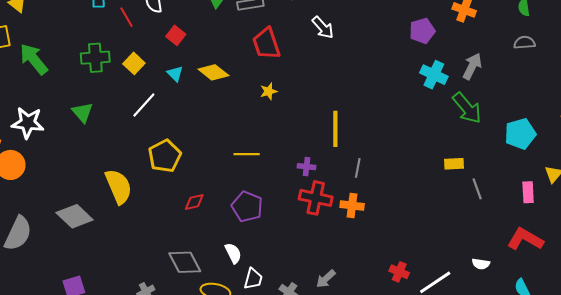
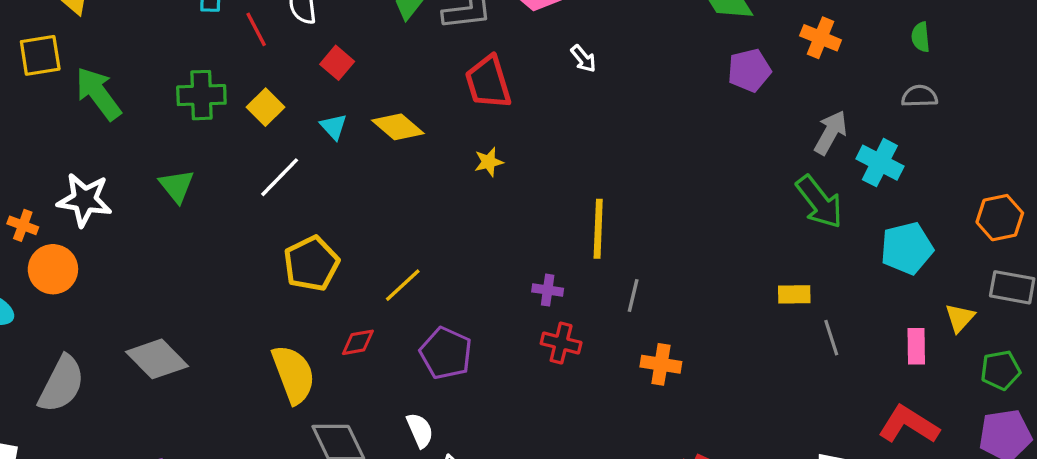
white arrow: (323, 28) -> (583, 59), size x0.7
cyan cross: (434, 75) -> (880, 163), moved
yellow line: (247, 154) -> (403, 285), moved, turned -45
yellow semicircle: (119, 187) -> (293, 374), moved
red cross: (316, 198) -> (561, 343), size x0.7
orange cross: (352, 206) -> (661, 364), moved

